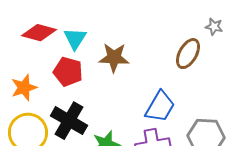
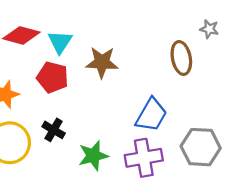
brown ellipse: (188, 54) -> (181, 58), turned -40
black cross: (69, 121) -> (54, 130), size x0.6

